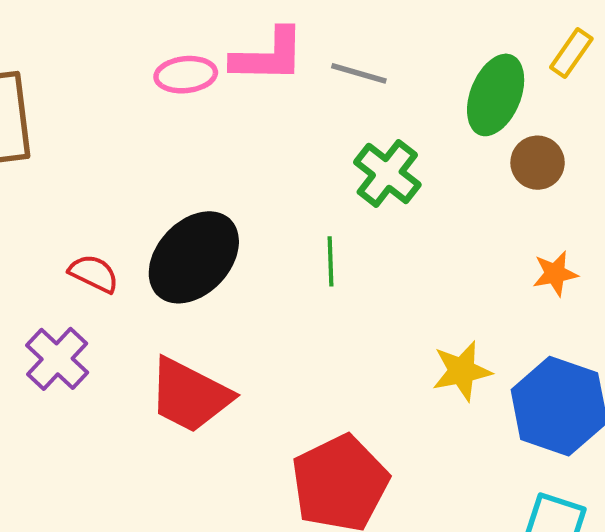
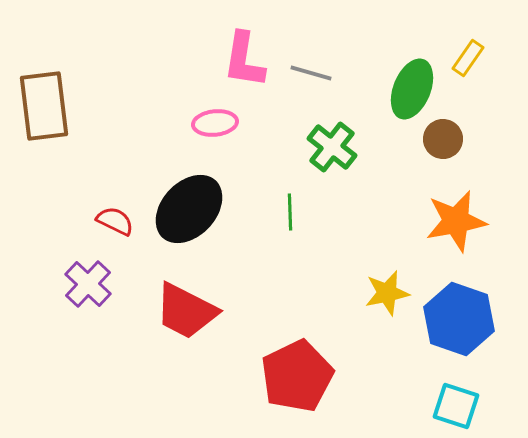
pink L-shape: (268, 56) -> (244, 60), turned 98
pink ellipse: (186, 75) -> (215, 123), moved
orange star: (555, 274) -> (456, 221), size x1.8

